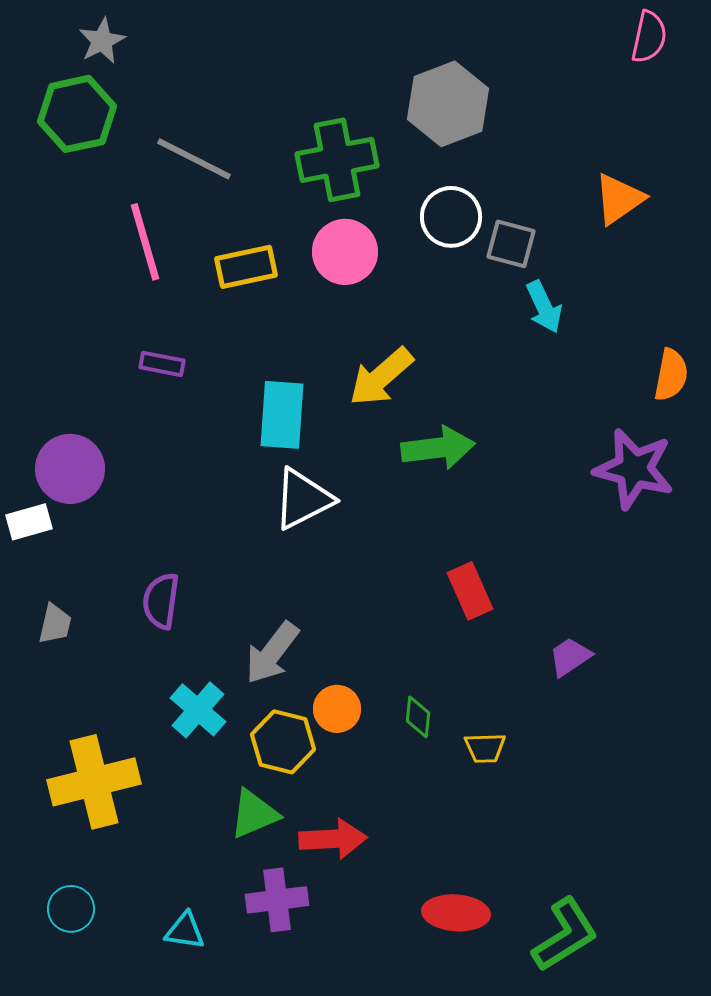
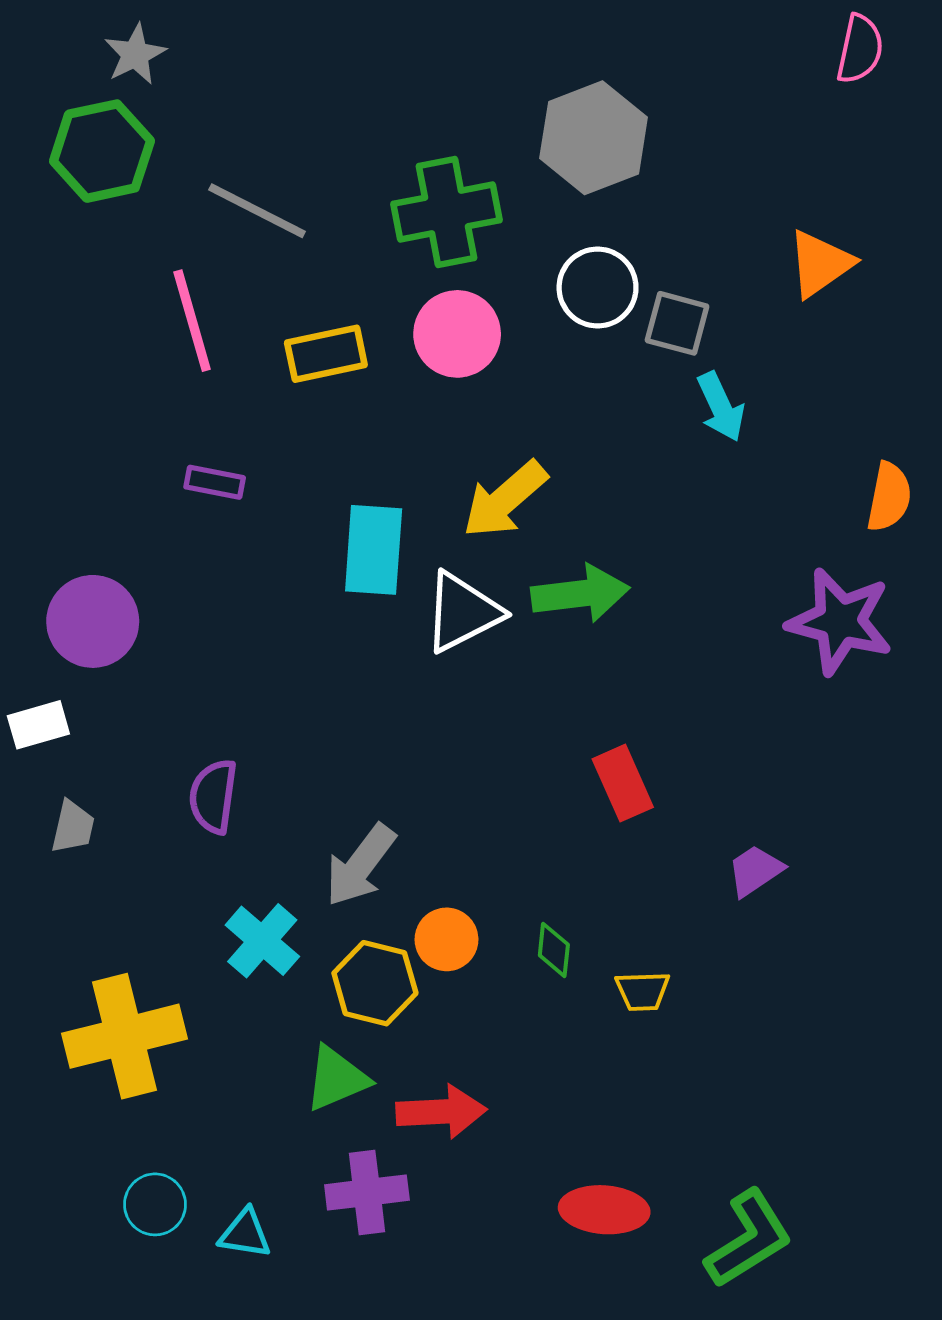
white triangle: (303, 499) -> (462, 612), moved
white rectangle: (29, 522) -> (38, 725), moved
cyan circle: (71, 909) -> (155, 1204), moved

